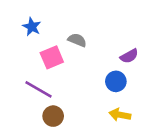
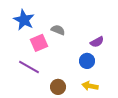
blue star: (32, 27) -> (24, 20), size x1.5
brown circle: (53, 116) -> (58, 87), moved

